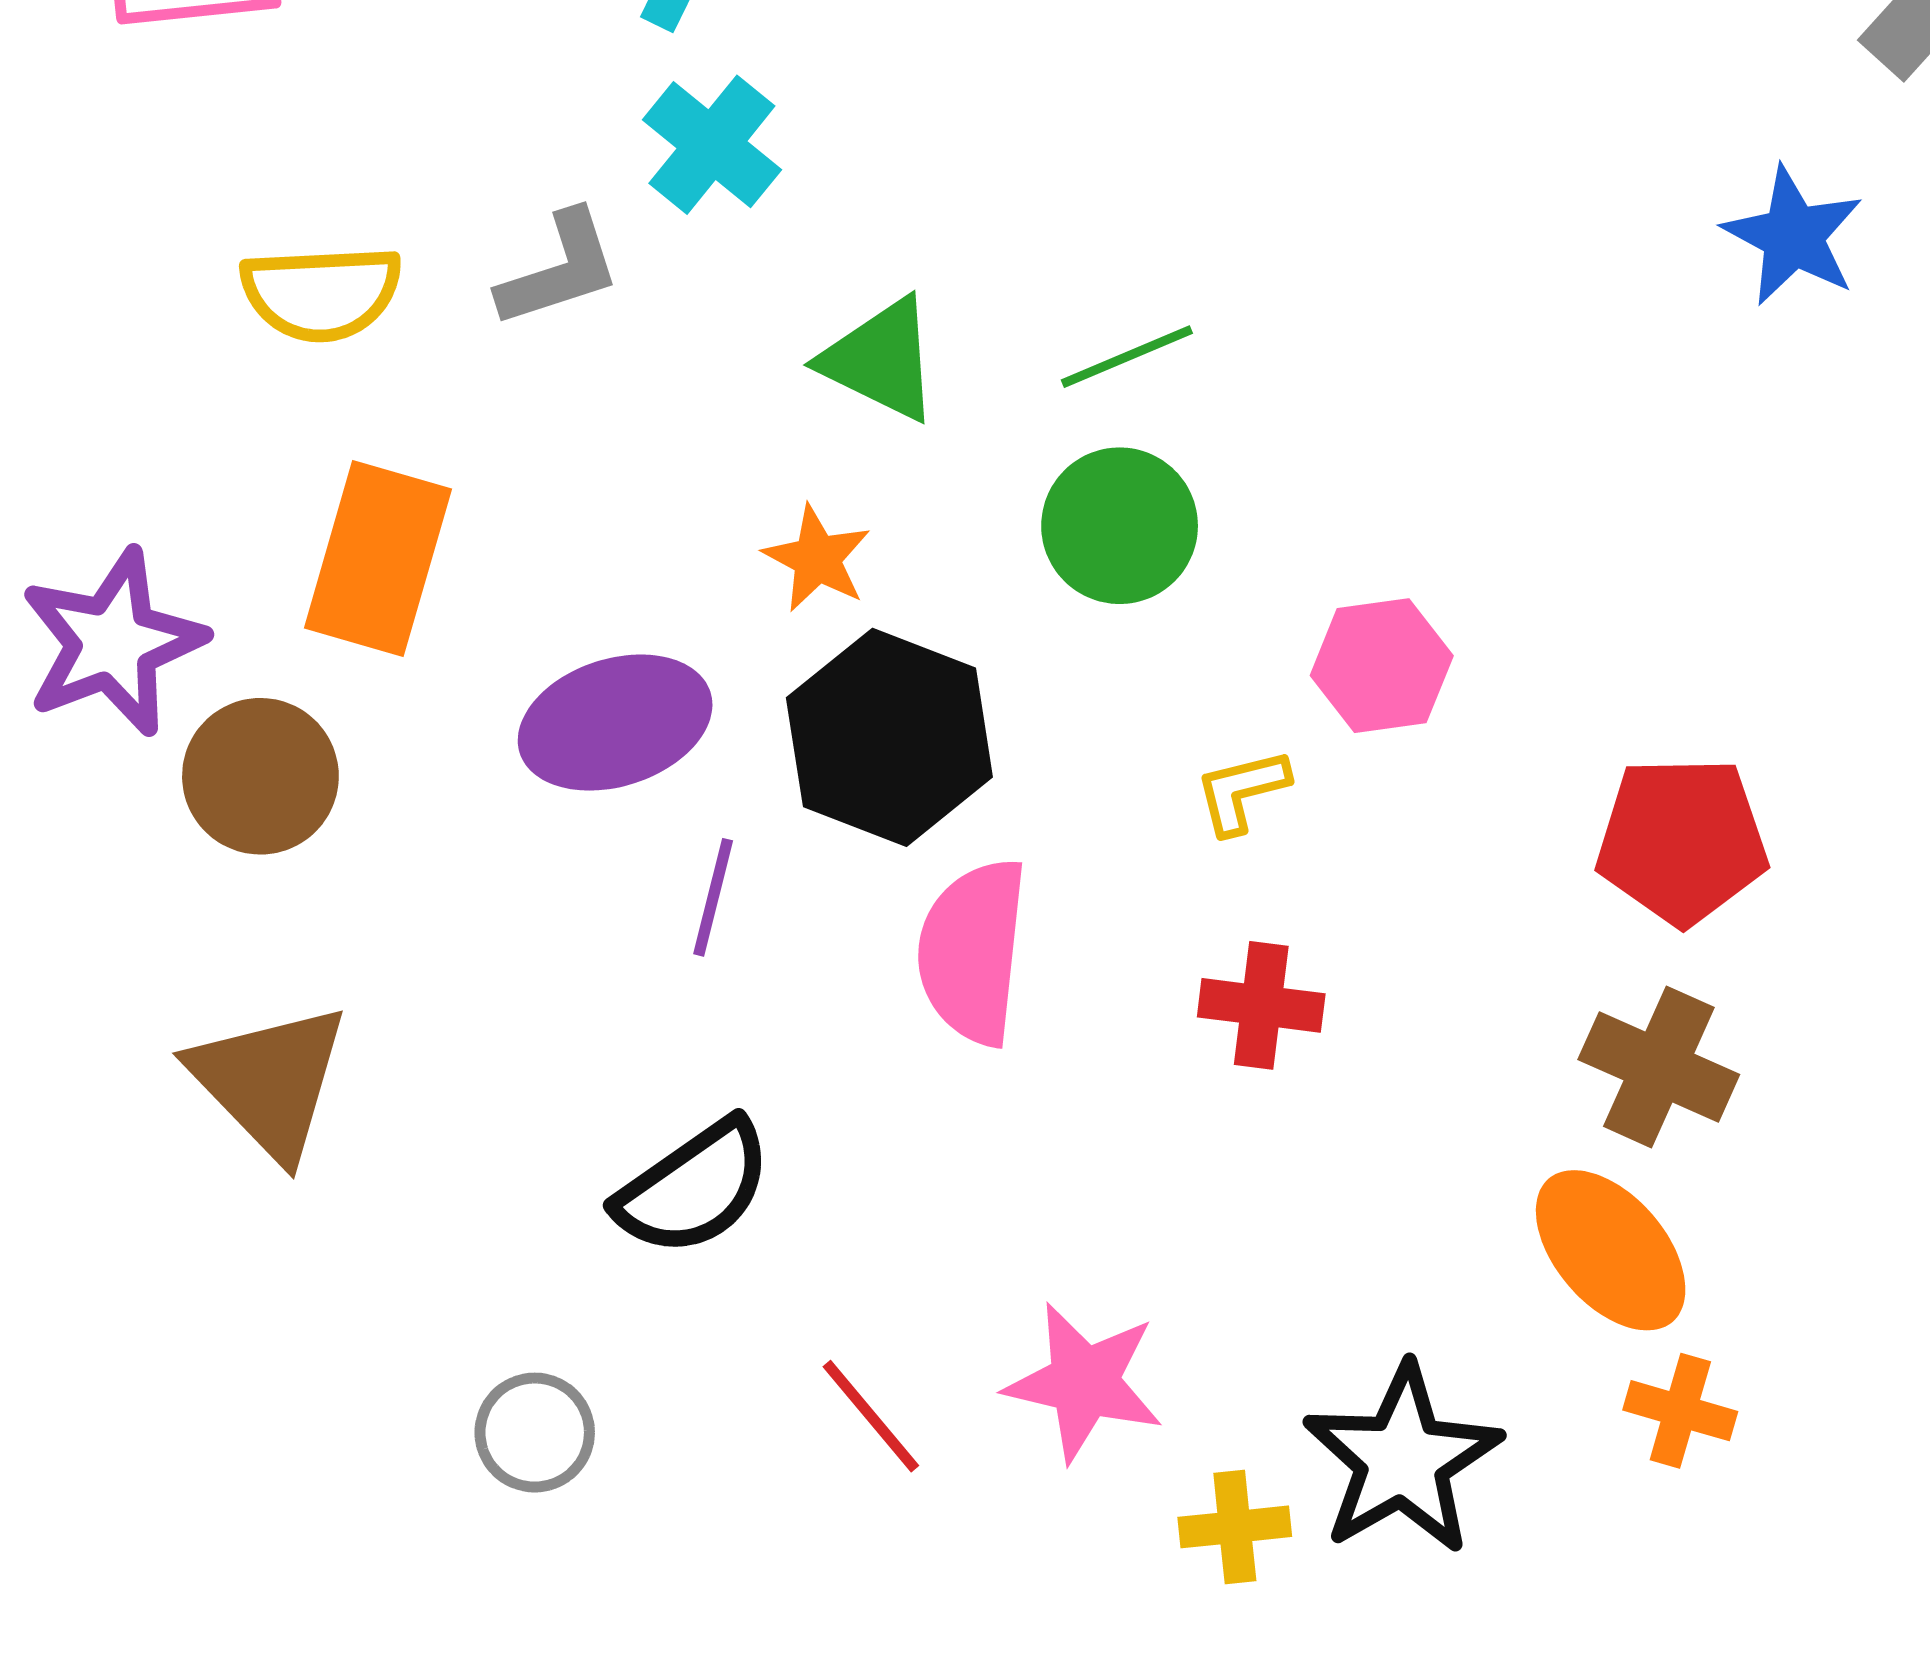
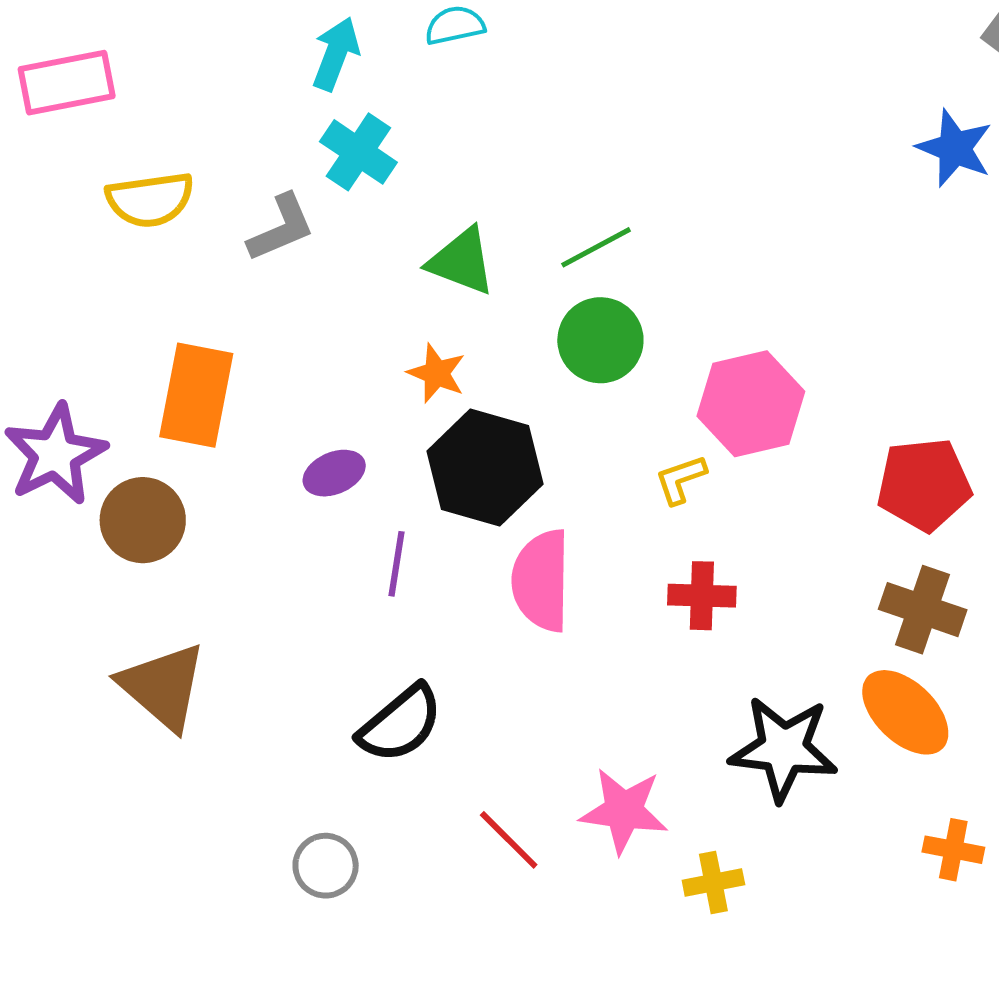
yellow semicircle: (321, 293) -> (150, 200), moved
pink hexagon: (1382, 666) -> (751, 404), size x1.4
purple ellipse: (615, 723) -> (334, 473), size x0.6
orange cross: (1680, 1411) -> (953, 850), moved
black star: (1402, 1459) -> (784, 749), moved, turned -30

